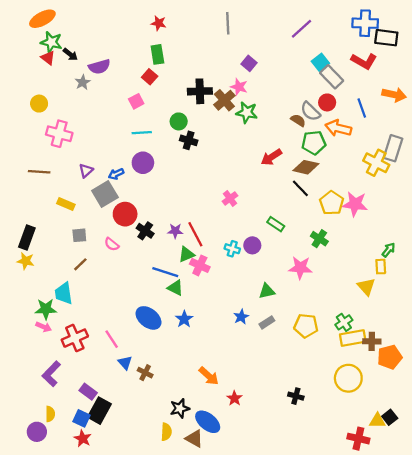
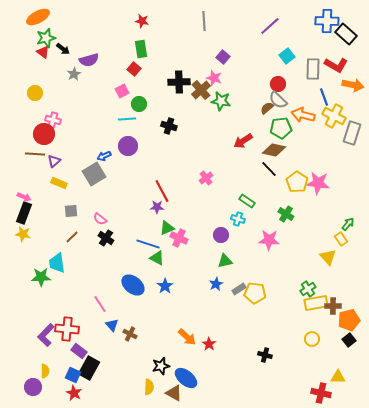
black rectangle: (386, 38) -> (346, 34), turned 35
green star: (51, 42) -> (46, 38), turned -30
red L-shape: (364, 61) -> (336, 65), moved
gray rectangle: (332, 77) -> (313, 69), moved, turned 45
red circle: (327, 102) -> (278, 84), moved
brown semicircle: (298, 120) -> (267, 108), turned -72
green circle: (179, 121) -> (139, 104), moved
pink cross: (59, 134) -> (53, 120), size x0.7
yellow cross: (376, 163) -> (334, 116), moved
purple triangle: (86, 171) -> (54, 161), moved
red circle: (125, 214) -> (44, 134), moved
black cross: (145, 231) -> (106, 238), moved
red line: (195, 234) -> (162, 191), moved
purple circle: (252, 245) -> (221, 235), moved
cyan cross: (232, 249) -> (238, 219), moved
yellow rectangle: (381, 267) -> (341, 239), turned -32
green triangle: (267, 291) -> (225, 261), moved
yellow pentagon: (306, 326) -> (255, 293), moved
pink arrow: (44, 327) -> (24, 197), moved
red cross: (75, 338) -> (67, 329), moved, turned 30
yellow circle: (348, 378) -> (312, 339), size x0.6
red star: (234, 398) -> (209, 344), moved
black square: (390, 417) -> (349, 340), moved

